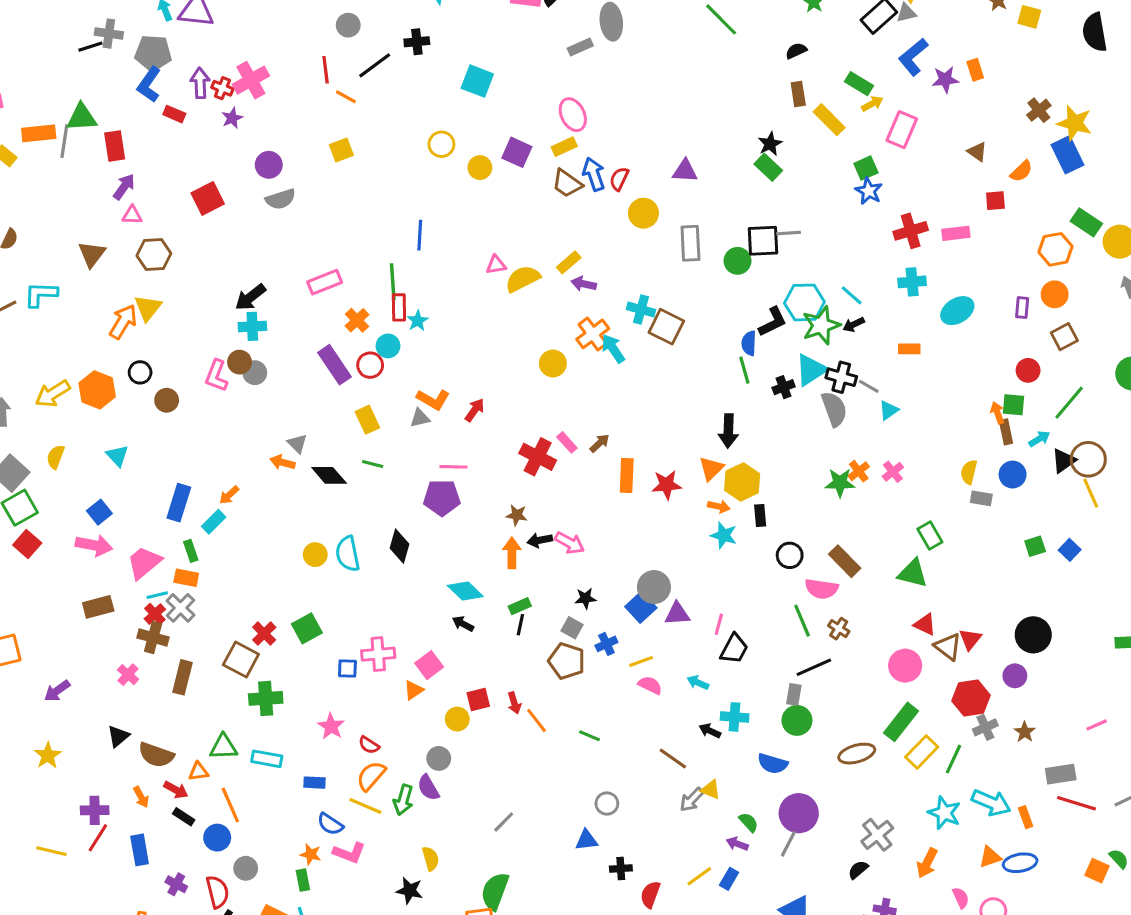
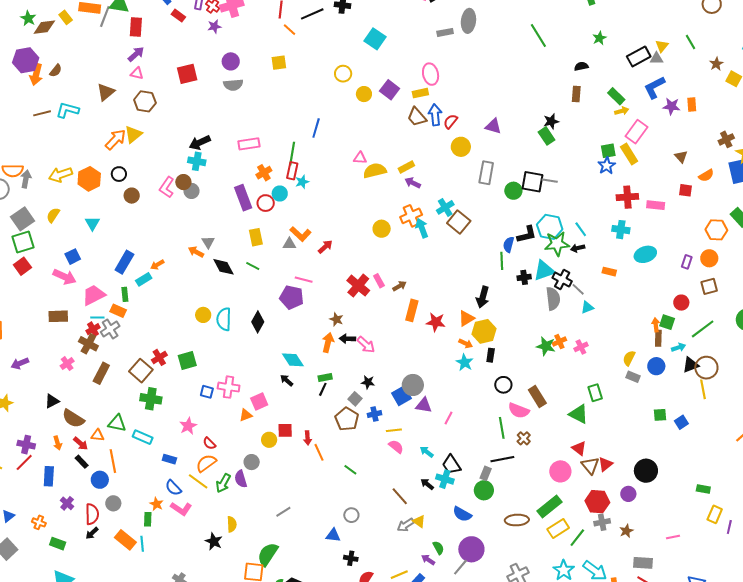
yellow rectangle: (829, 120) -> (629, 154), moved
cyan cross: (641, 310) -> (445, 207), turned 30
black trapezoid: (734, 649) -> (451, 465), moved, turned 105

